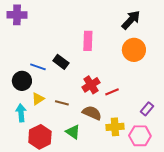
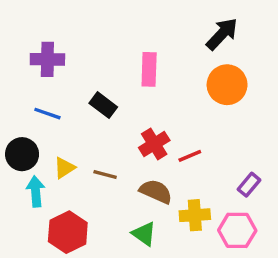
purple cross: (17, 15) -> (47, 59), moved
blue line: (38, 67) -> (47, 114), moved
black circle: (22, 81) -> (22, 154), moved
green triangle: (73, 132) -> (144, 234), moved

